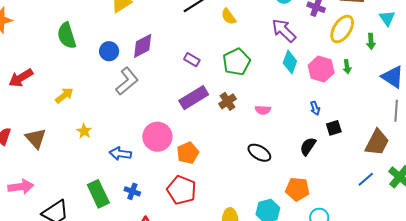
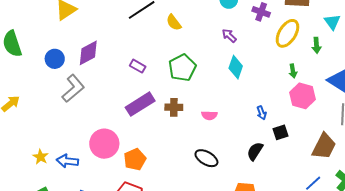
purple arrow: (284, 31) -> (229, 36), size x0.6
pink hexagon: (321, 69) -> (303, 96), moved
brown cross: (227, 101) -> (174, 107), turned 36
yellow star: (84, 131) -> (41, 157), moved

